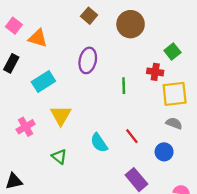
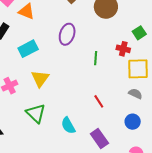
cyan semicircle: (99, 143) -> (68, 125), moved
blue circle: (164, 152) -> (133, 122), moved
green triangle: (59, 157) -> (36, 113), size x1.5

